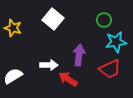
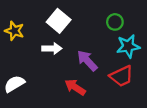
purple arrow: (79, 55) -> (87, 61), turned -50
white arrow: (49, 65) -> (52, 48), moved

